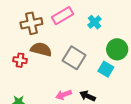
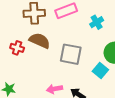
gray square: (74, 58) -> (71, 54), turned -30

